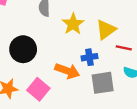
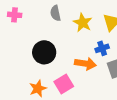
pink square: (38, 89) -> (64, 84), turned 30

